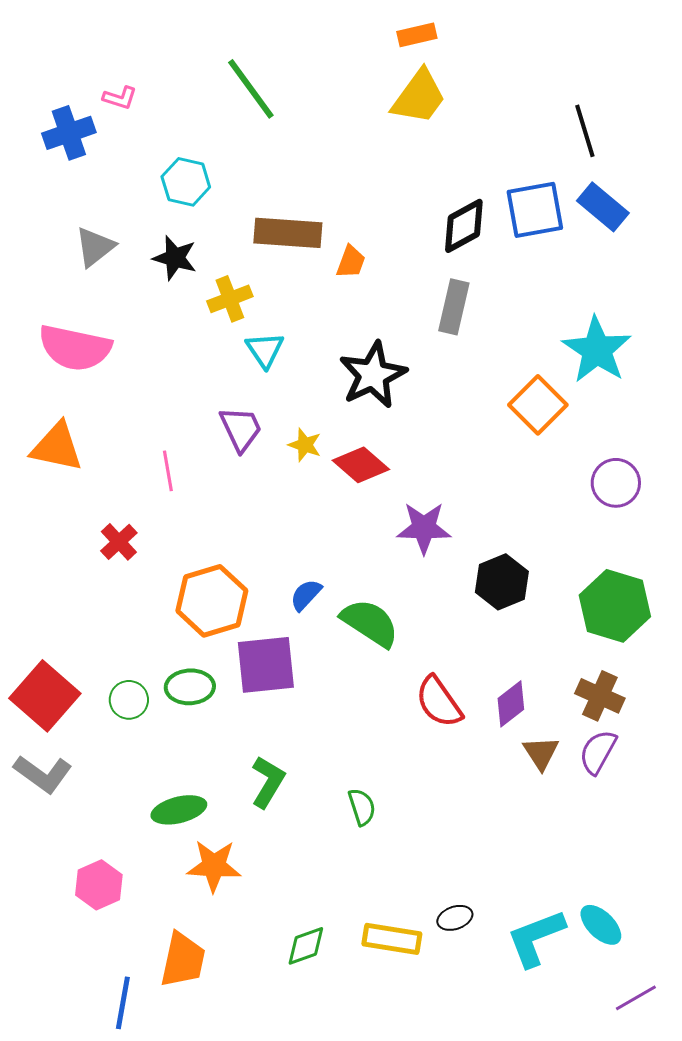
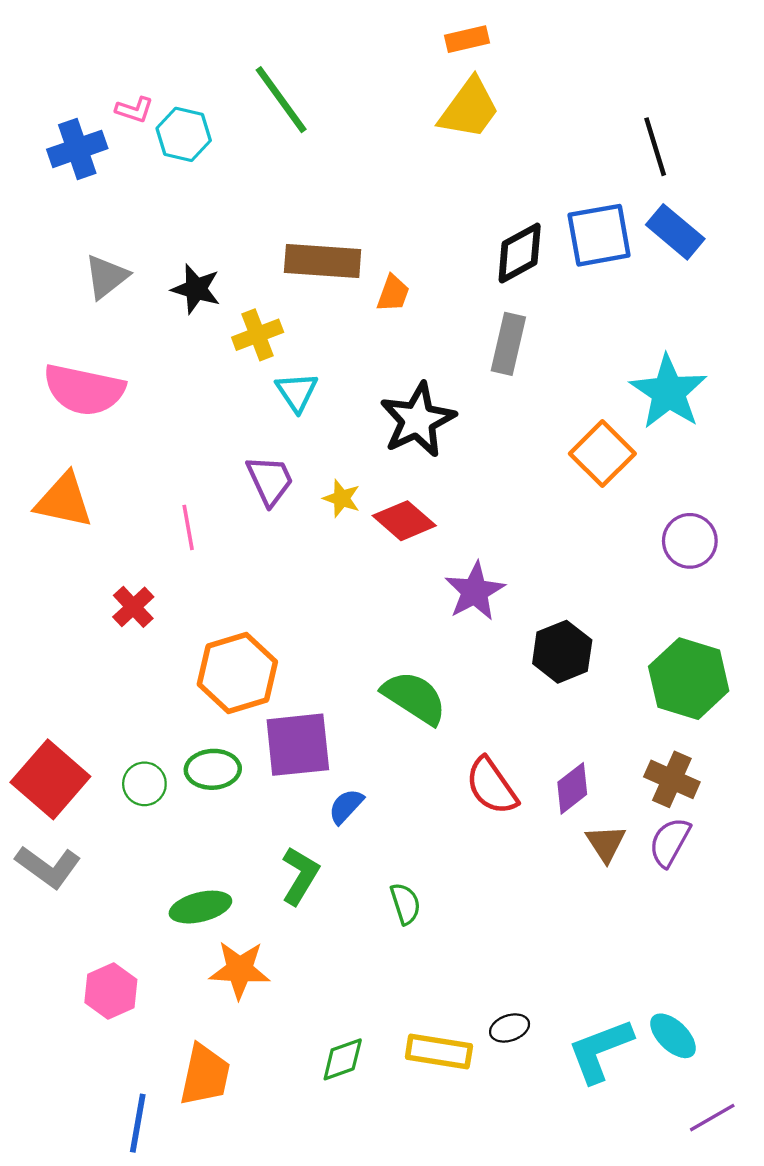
cyan hexagon: (186, 182) -> (184, 134), moved
purple star: (424, 528) -> (475, 591), turned -30
blue semicircle: (306, 595) -> (346, 806), moved

